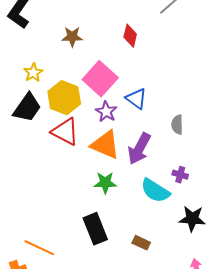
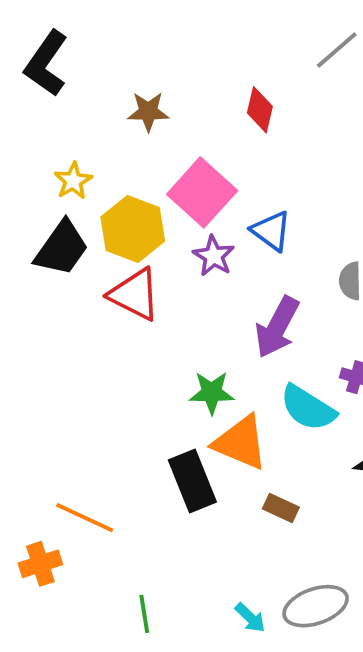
orange triangle: (105, 145) -> (241, 443), moved

